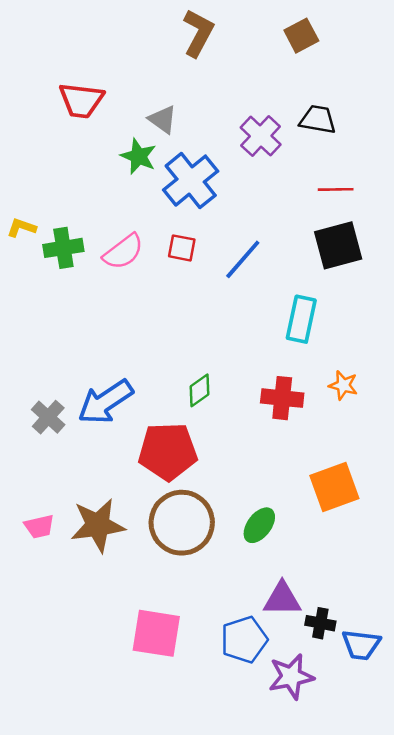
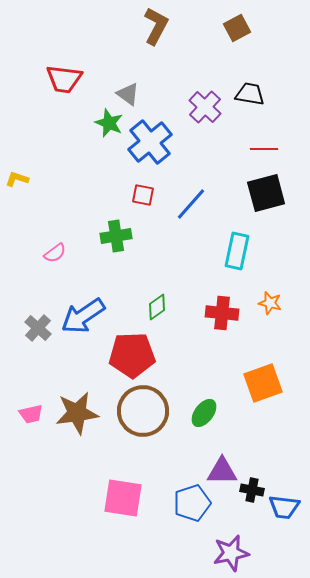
green cross: (63, 248) -> (116, 236), moved
pink semicircle: (123, 252) -> (55, 253), moved, size x0.7
purple star: (291, 677) -> (231, 553), moved

